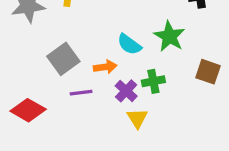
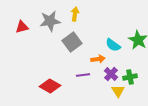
gray square: (63, 59) -> (72, 42), moved
green cross: (153, 81) -> (130, 77), moved

